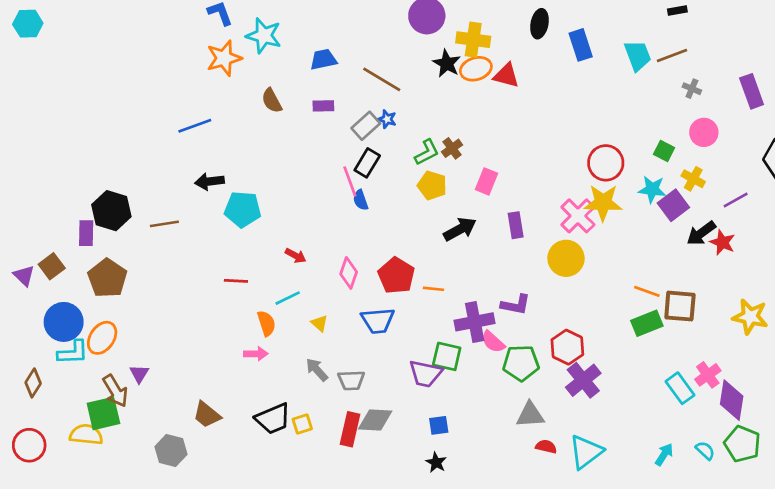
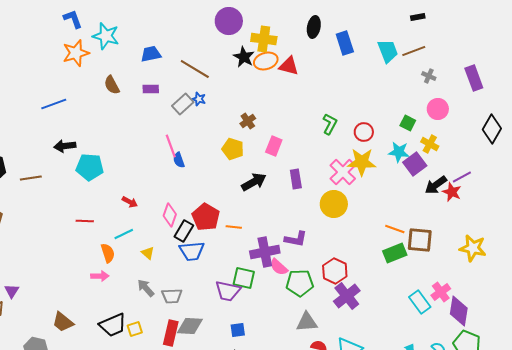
green L-shape: (427, 152) -> (330, 124), moved, turned -35
black rectangle: (367, 163) -> (184, 231), moved
red circle: (606, 163) -> (364, 132), size x0.7
purple line: (736, 200) -> (462, 177), moved

